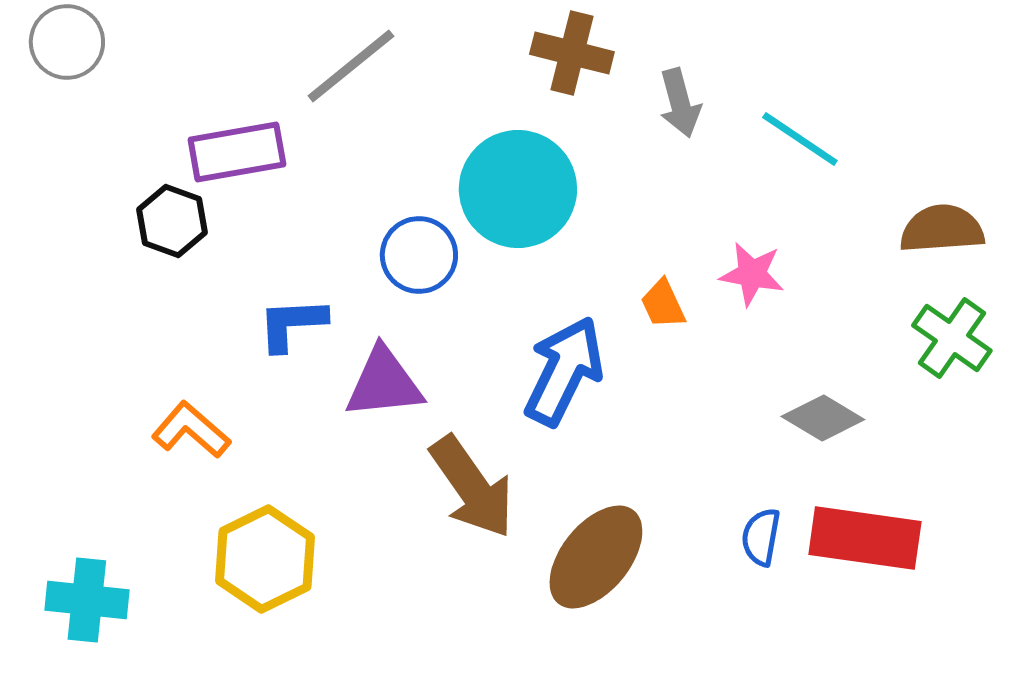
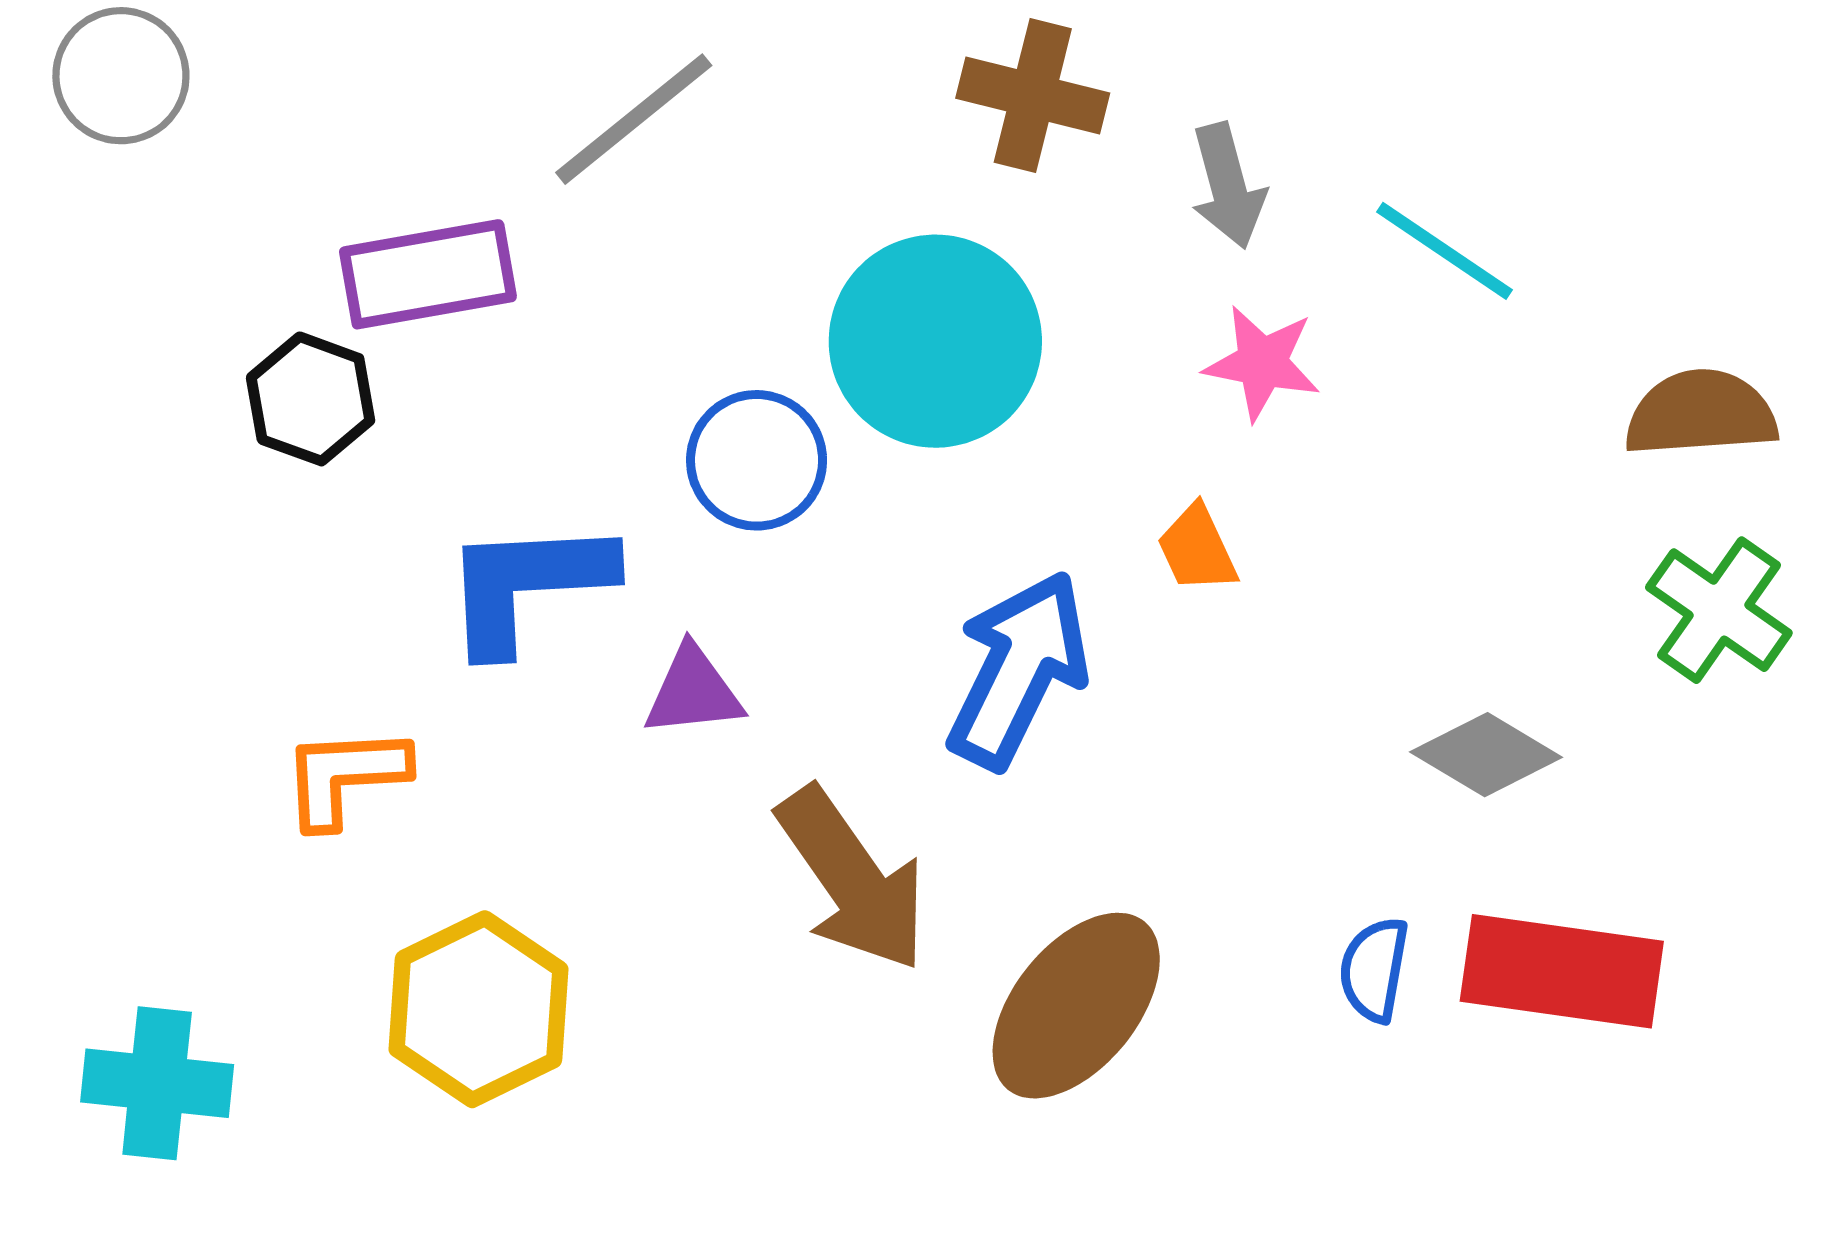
pink star: (752, 274) -> (1262, 363), moved
blue L-shape: (292, 324) -> (527, 585), size x1.4
purple triangle: (384, 383) -> (693, 691), size x0.7
orange L-shape: (191, 430) -> (345, 776), turned -44

